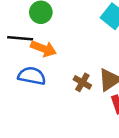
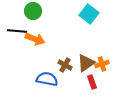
blue semicircle: (32, 76) -> (47, 79), moved

